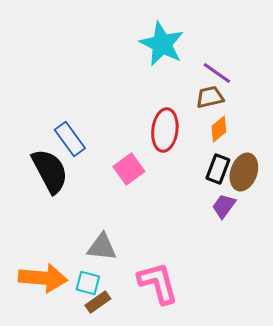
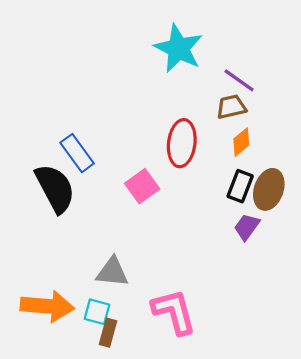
brown rectangle: (98, 302) -> (108, 333), turned -40

